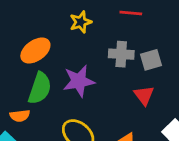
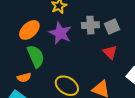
purple star: (79, 81) -> (60, 33), moved, turned -30
green semicircle: (40, 88) -> (36, 56), turned -35

